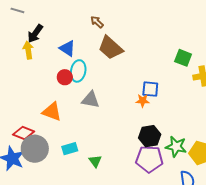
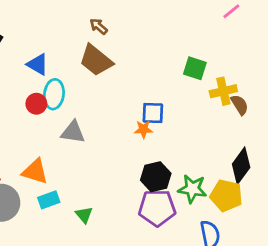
brown arrow: (97, 22) -> (99, 26), moved
orange triangle: (52, 112) -> (35, 172), moved

